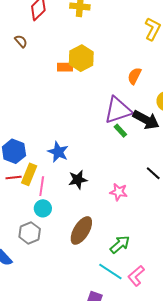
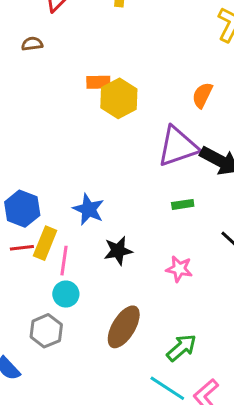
brown semicircle: (21, 41) -> (32, 44), turned -56
yellow hexagon: (81, 58) -> (119, 98), moved
green rectangle: (120, 131) -> (183, 204), moved, turned -56

